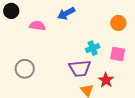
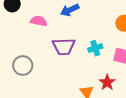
purple trapezoid: (80, 68) -> (64, 47), moved

